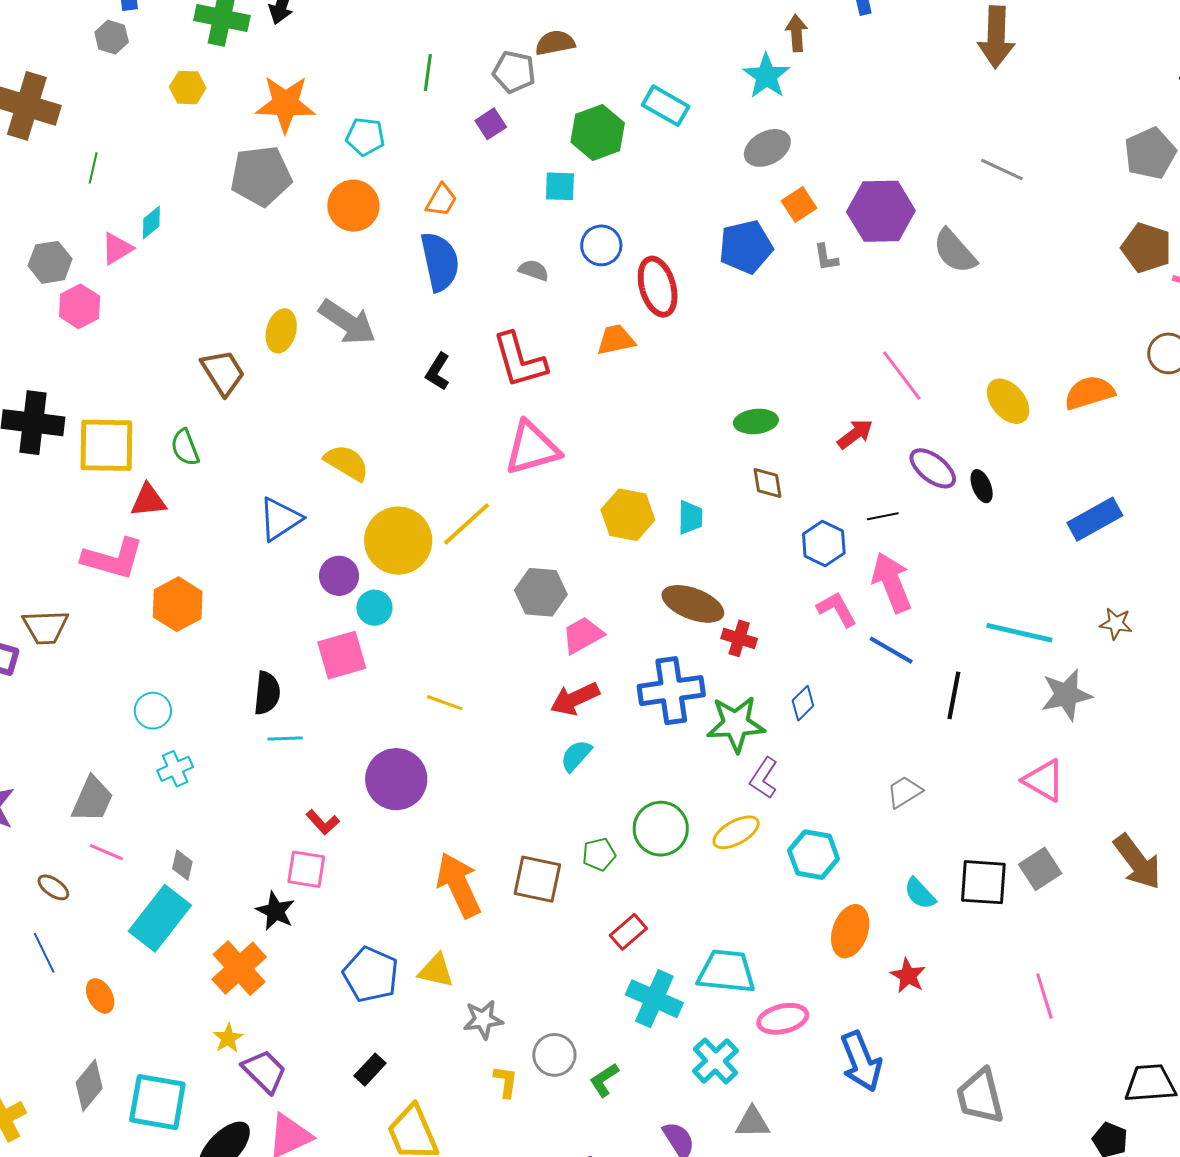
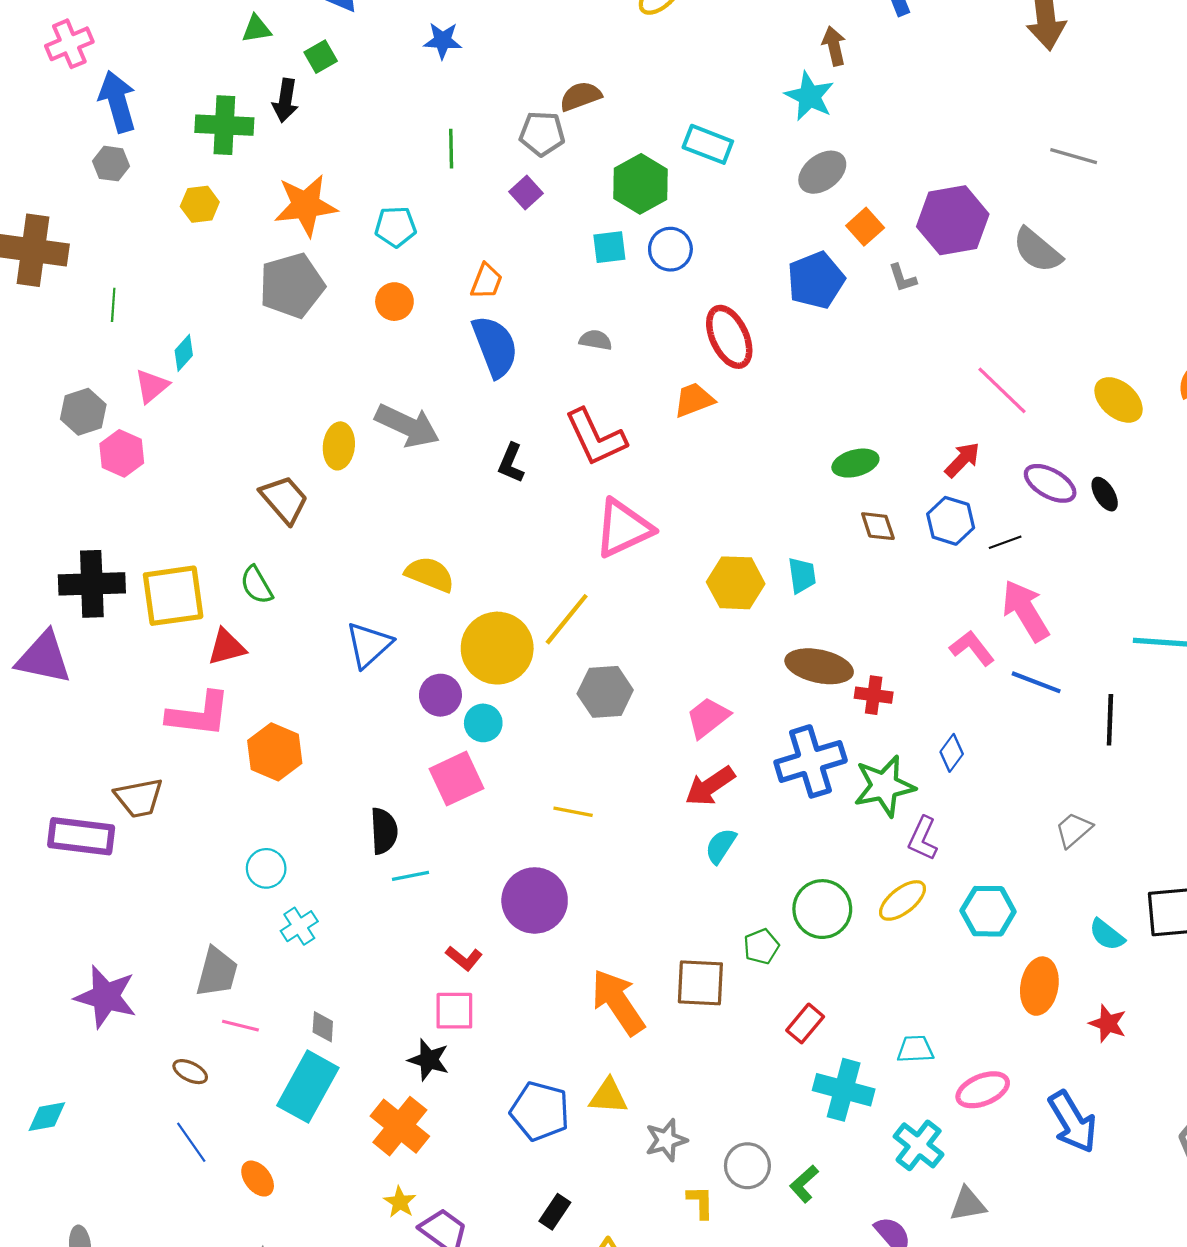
orange circle: (353, 206) -> (394, 302), size x0.7
blue circle: (601, 245) -> (670, 249), moved
blue hexagon: (824, 543) -> (951, 521), moved
gray hexagon: (541, 592) -> (605, 692), moved
cyan trapezoid: (726, 972) -> (915, 1049), size x0.6

